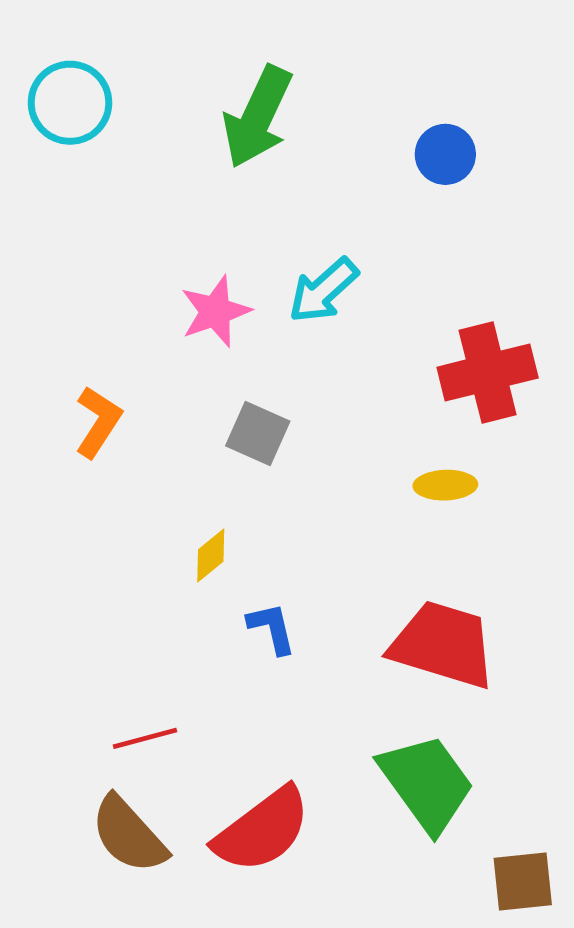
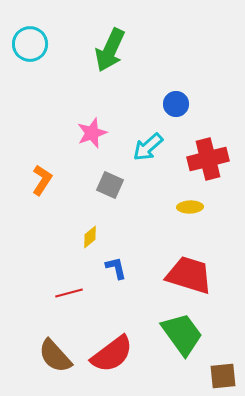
blue circle: (445, 154) -> (176, 104), moved
cyan arrow: (323, 290) -> (148, 147), moved
red line: (145, 738) -> (69, 293), moved

